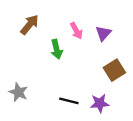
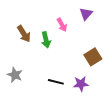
brown arrow: (30, 25) -> (24, 34), moved, turned 108
purple triangle: (103, 33) -> (86, 14), moved

